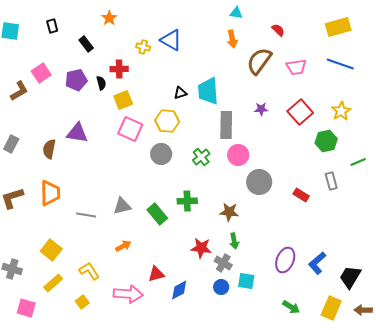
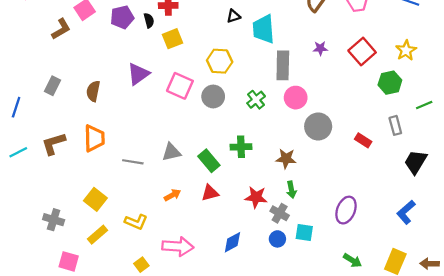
black triangle: (180, 93) -> (234, 16), moved
pink square: (130, 129) -> (180, 86), moved
purple triangle: (77, 133) -> (138, 74), moved, turned -45
blue L-shape: (317, 263) -> (406, 212), moved
yellow L-shape: (89, 271) -> (136, 222), turned 145
red triangle: (156, 274) -> (210, 193), moved
black trapezoid: (350, 277) -> (416, 162), moved
yellow square: (82, 302) -> (141, 265), moved

